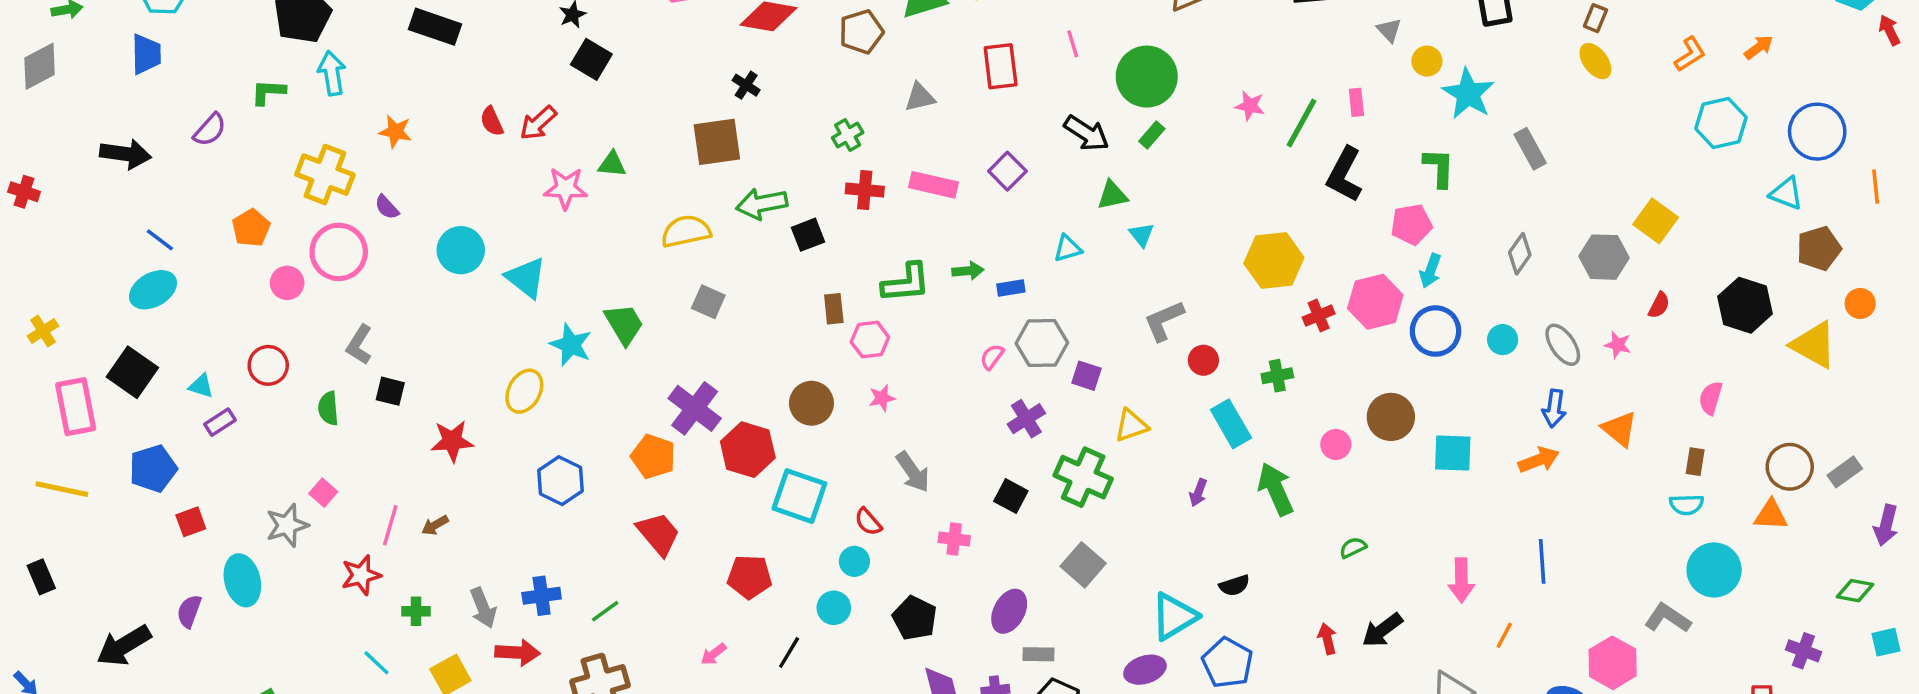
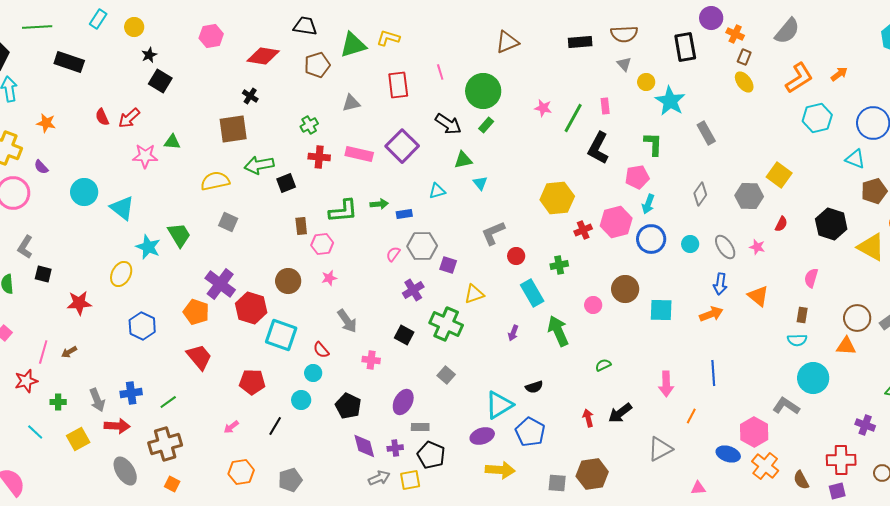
orange L-shape: (1690, 54) -> (799, 78), size x1.5
purple square: (1007, 171) -> (402, 146), size x1.5
gray square: (1083, 565) -> (446, 375), size x0.7

